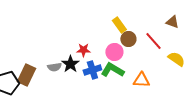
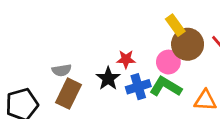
brown circle: (128, 39) -> (188, 44), size x1.5
gray semicircle: (54, 67) -> (62, 70), moved
brown rectangle: (26, 75) -> (68, 94), moved

